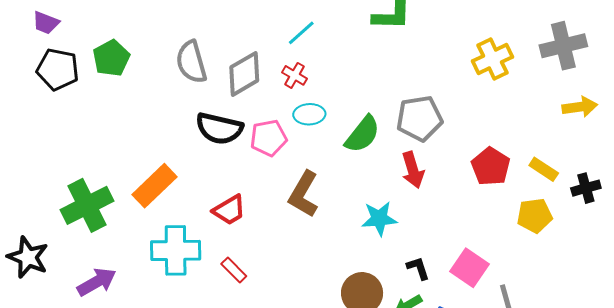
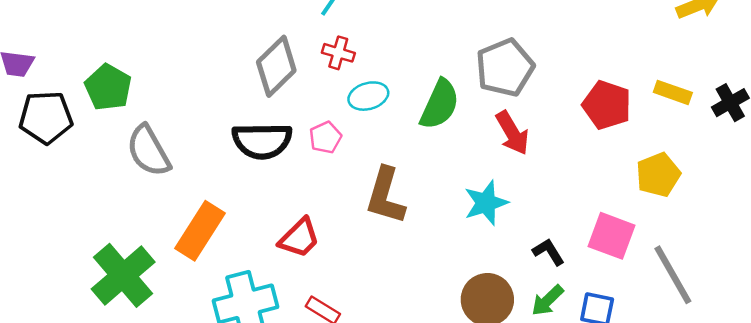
gray semicircle: (191, 62) -> (149, 151), moved
pink pentagon: (268, 138) -> (325, 137), size x0.7
yellow pentagon: (535, 216) -> (658, 175), moved

